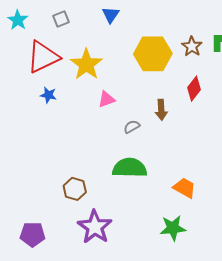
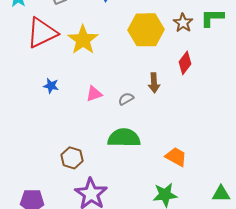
blue star: (48, 95) -> (51, 86), moved
pink triangle: (106, 99) -> (94, 94), moved

